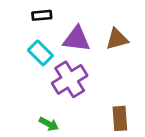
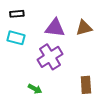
black rectangle: (42, 15) -> (17, 14), moved
cyan rectangle: (40, 53) -> (16, 38), moved, turned -30

